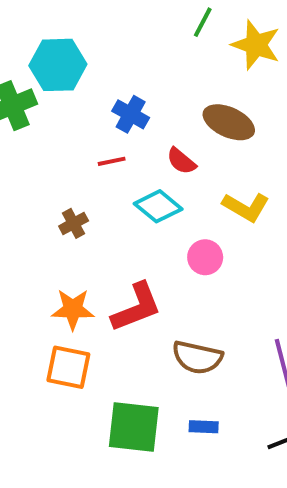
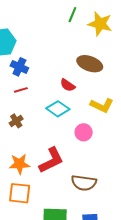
blue cross: (131, 114) -> (19, 67), moved
red line: (112, 161) -> (21, 90), moved

